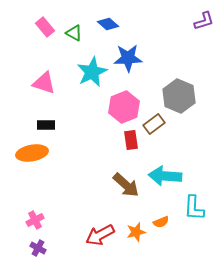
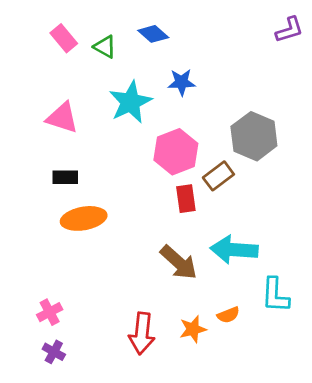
blue star: (128, 58) -> (182, 82), size x0.7
orange ellipse: (32, 153) -> (84, 218), moved
red arrow: (100, 235) -> (142, 333), turned -56

